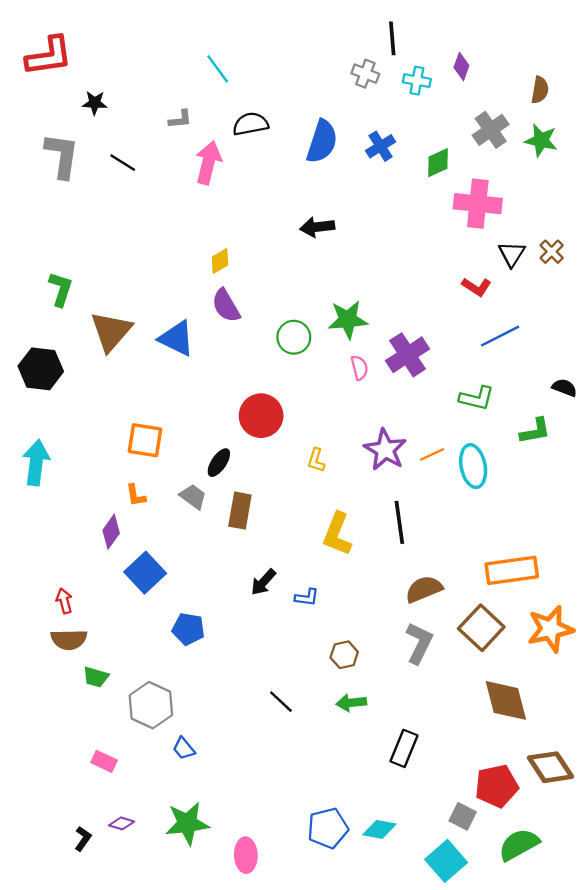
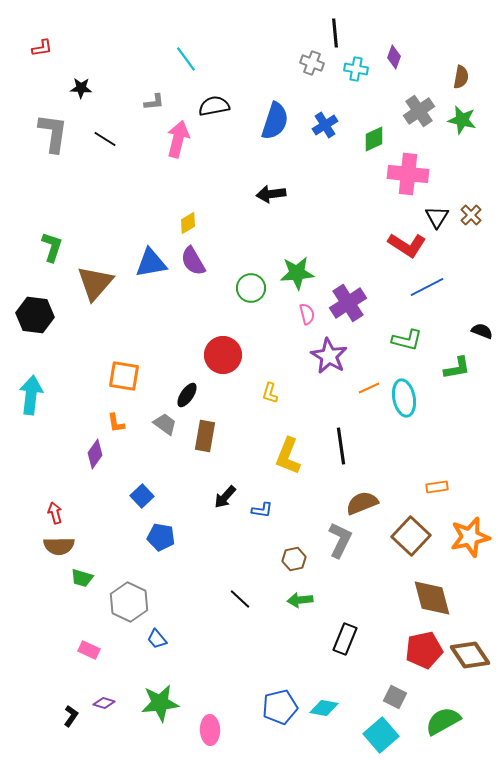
red L-shape: (49, 56) -> (42, 48), size x0.5
red L-shape: (477, 287) -> (407, 245), size x1.5
blue triangle: (177, 338) -> (151, 263), moved, turned -36
purple star: (385, 450) -> (329, 356), moved
orange rectangle: (512, 570) -> (437, 487), size x0.5
blue square: (145, 573) -> (142, 496), moved, size x0.7
gray L-shape: (419, 643) -> (340, 540), moved
red pentagon: (497, 786) -> (424, 650), moved

